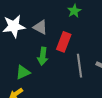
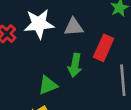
gray triangle: (40, 27) -> (74, 27), turned -35

